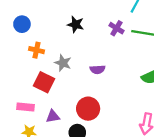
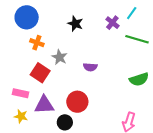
blue circle: (22, 24) -> (27, 17), size x1.5
purple cross: (116, 28) -> (112, 23), moved
purple triangle: (53, 116) -> (44, 105), size x1.5

